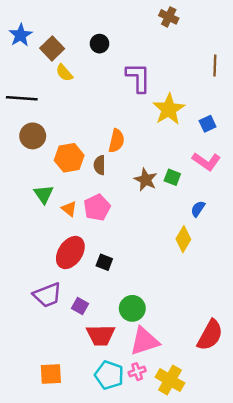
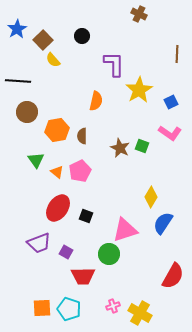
orange semicircle: (116, 141) -> (96, 101), moved
blue semicircle: (198, 209) -> (163, 223), moved, size x1.6
pink triangle: (144, 341) -> (125, 230), moved
cyan pentagon: (109, 375) -> (69, 309), moved

